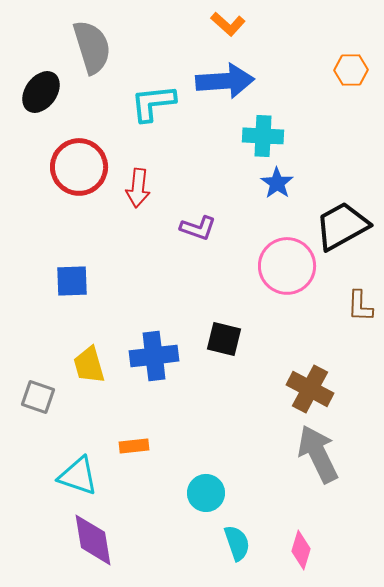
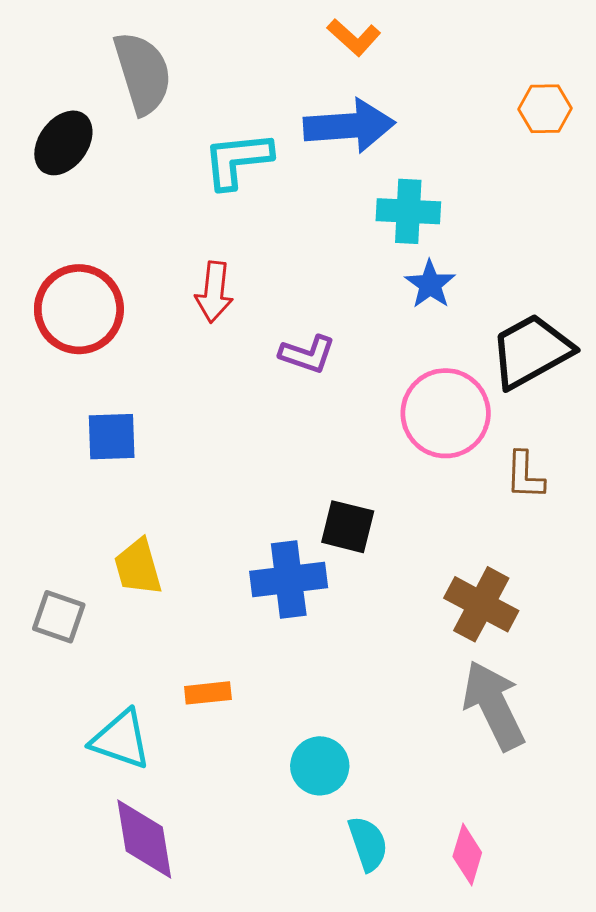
red circle: (79, 167) -> (79, 309), moved
brown L-shape: (360, 306) -> (525, 475), moved
blue cross: (154, 356) -> (289, 579), moved

